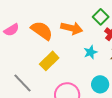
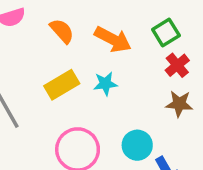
orange semicircle: (42, 31) -> (62, 31), size x0.7
cyan star: (90, 52) -> (105, 84), moved

